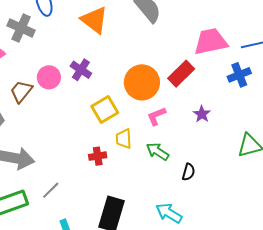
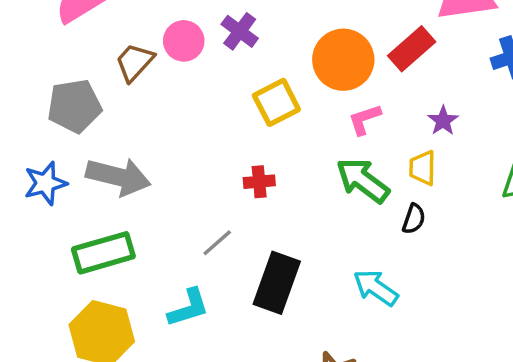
yellow trapezoid: (124, 139) -> (423, 168), moved
green arrow: (158, 151) -> (363, 180), size x1.4
gray line: (51, 190) -> (217, 243), moved

